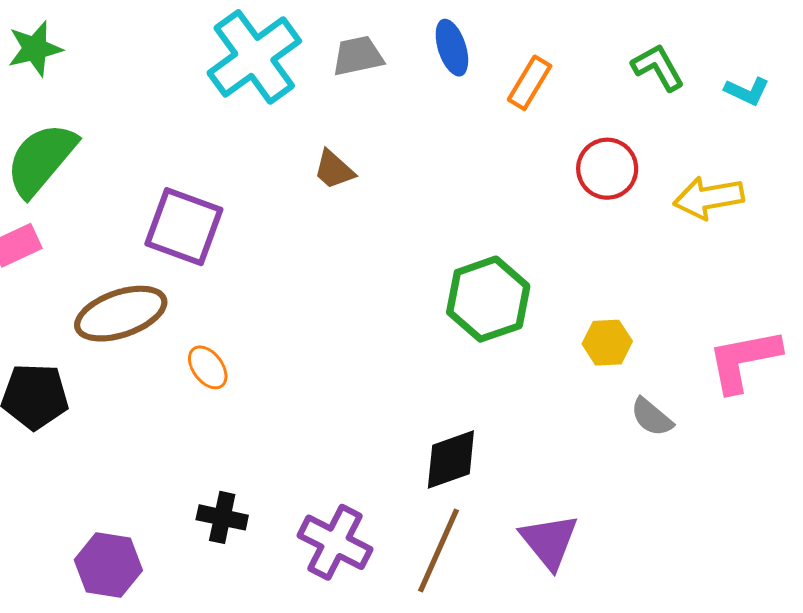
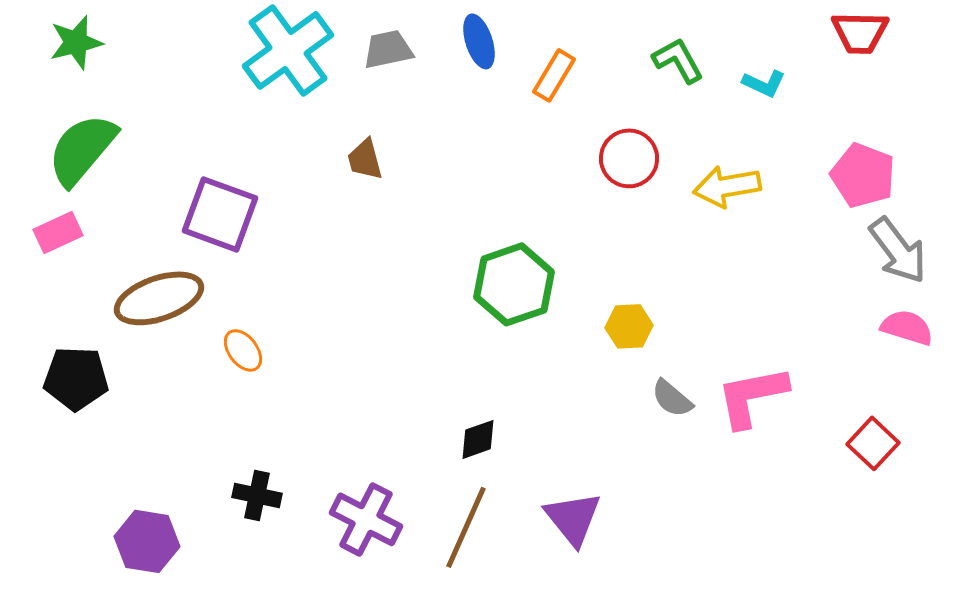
brown trapezoid: (334, 170) -> (365, 159), turned 33
pink L-shape: (744, 360) -> (752, 396), moved
black diamond: (451, 459) -> (478, 439), size x0.7

